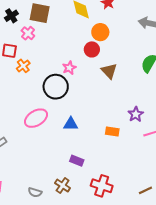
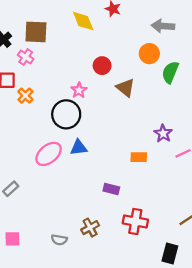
orange circle: (100, 32) -> (149, 54), moved
blue triangle: (71, 124) -> (79, 148), moved
purple rectangle: (77, 161) -> (111, 189), moved
brown cross: (63, 186) -> (90, 228), turned 35

